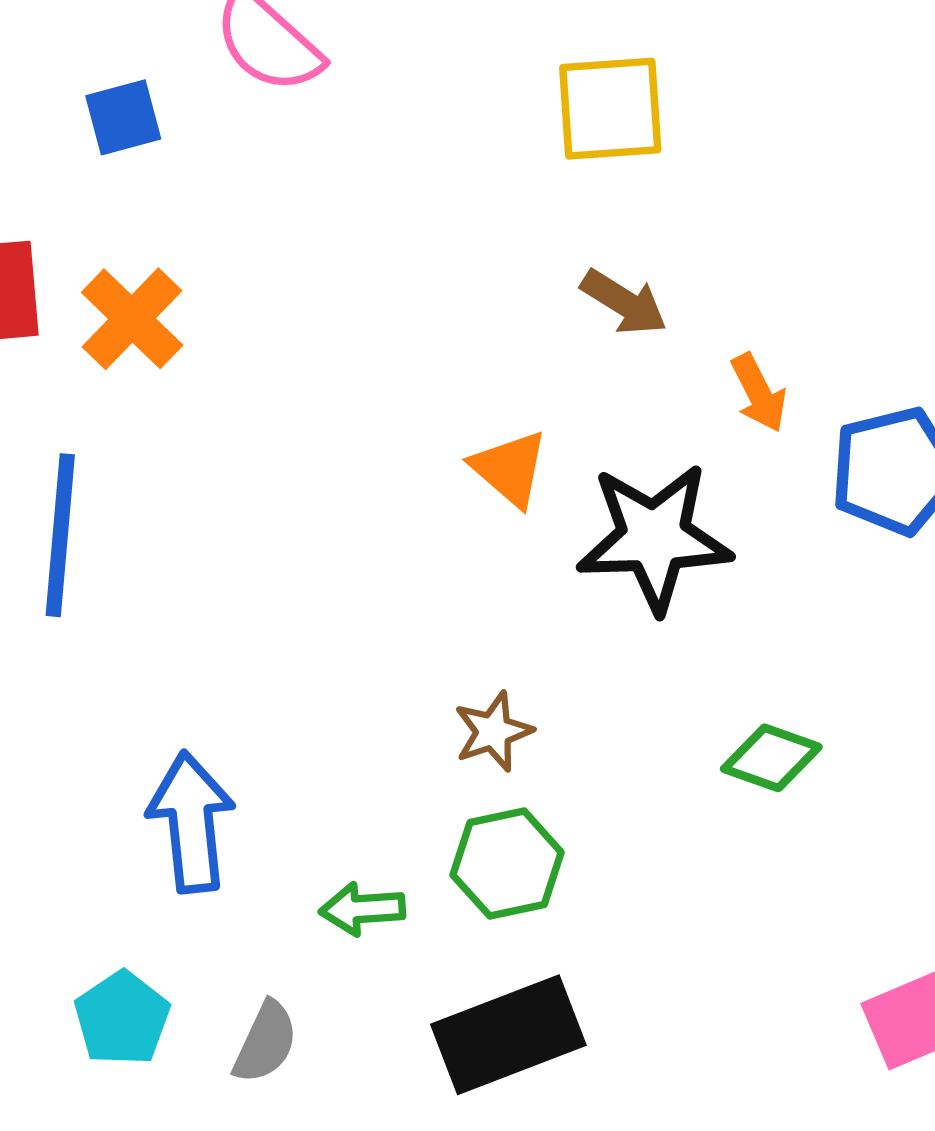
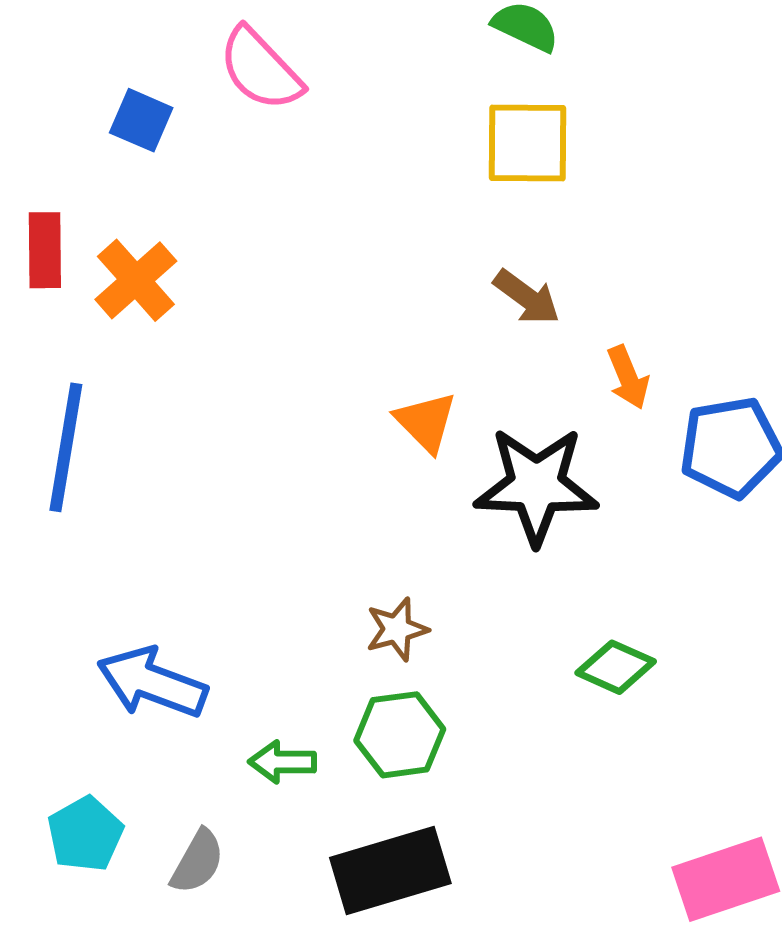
blue square: (123, 117) -> (141, 120), turned 34
blue arrow: (191, 822) -> (152, 683), turned -68

